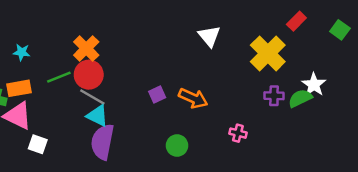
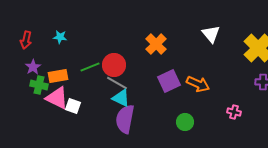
orange cross: (86, 48) -> (156, 44), moved
cyan star: (22, 52) -> (60, 37), moved
purple square: (157, 95) -> (169, 81), size x1.6
white square: (38, 144) -> (73, 106), moved

